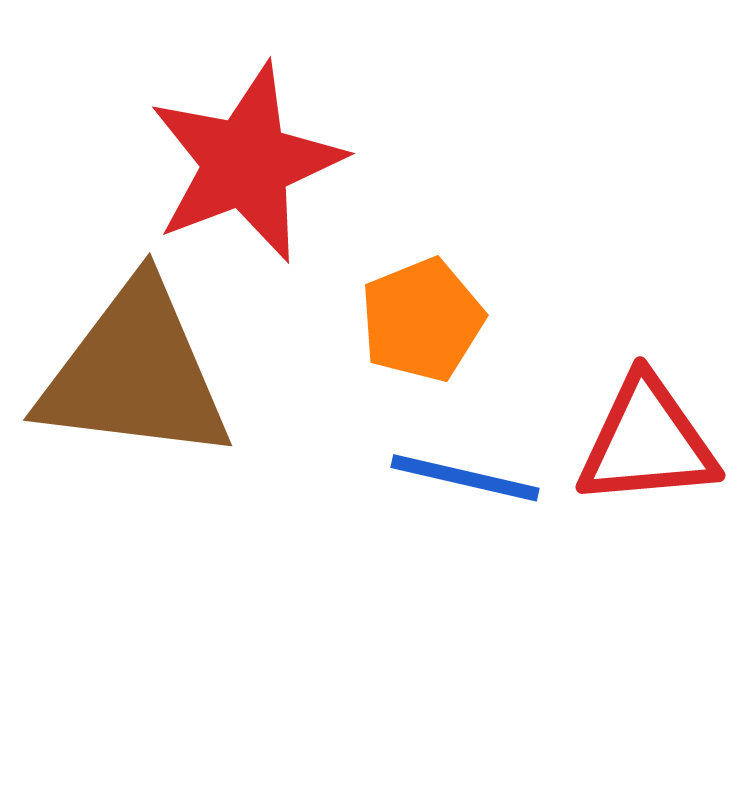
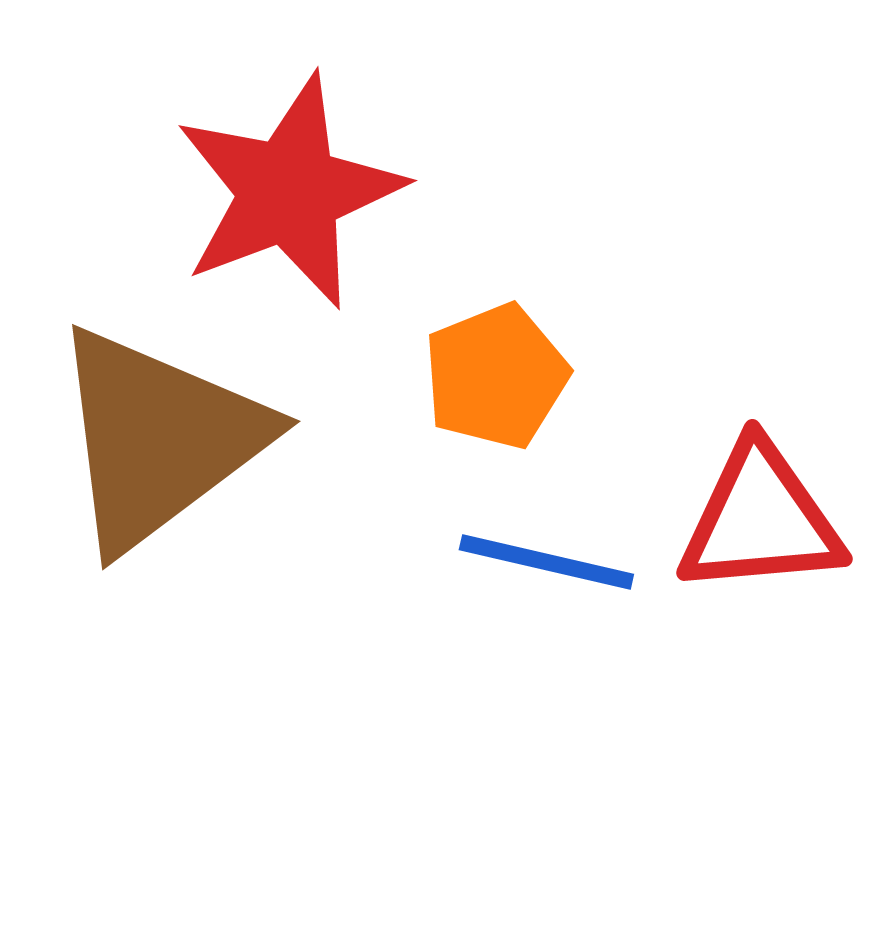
brown triangle: (135, 373) -> (158, 439), turned -44

